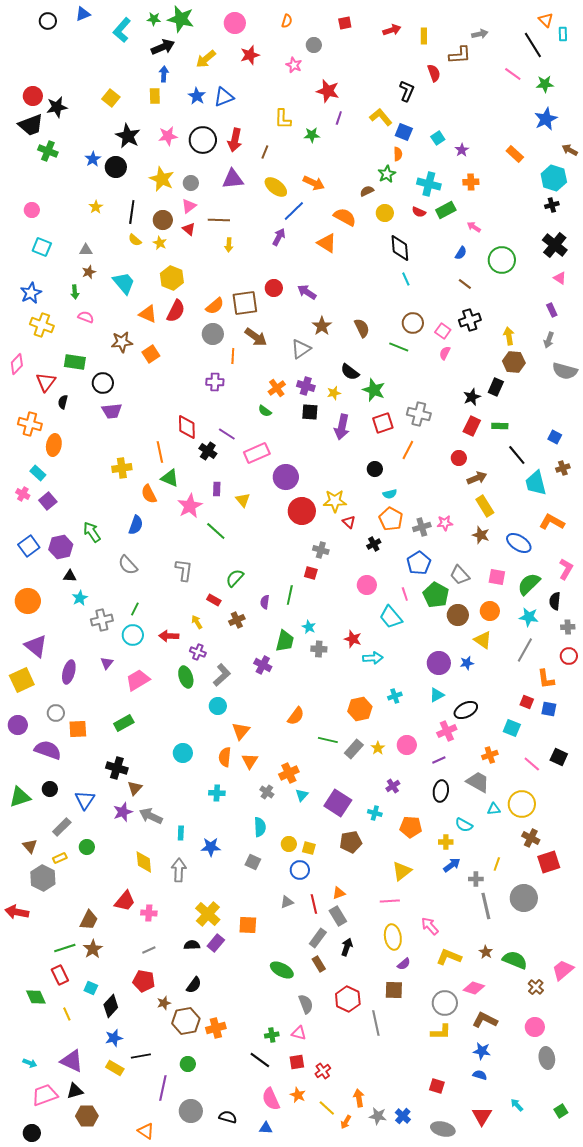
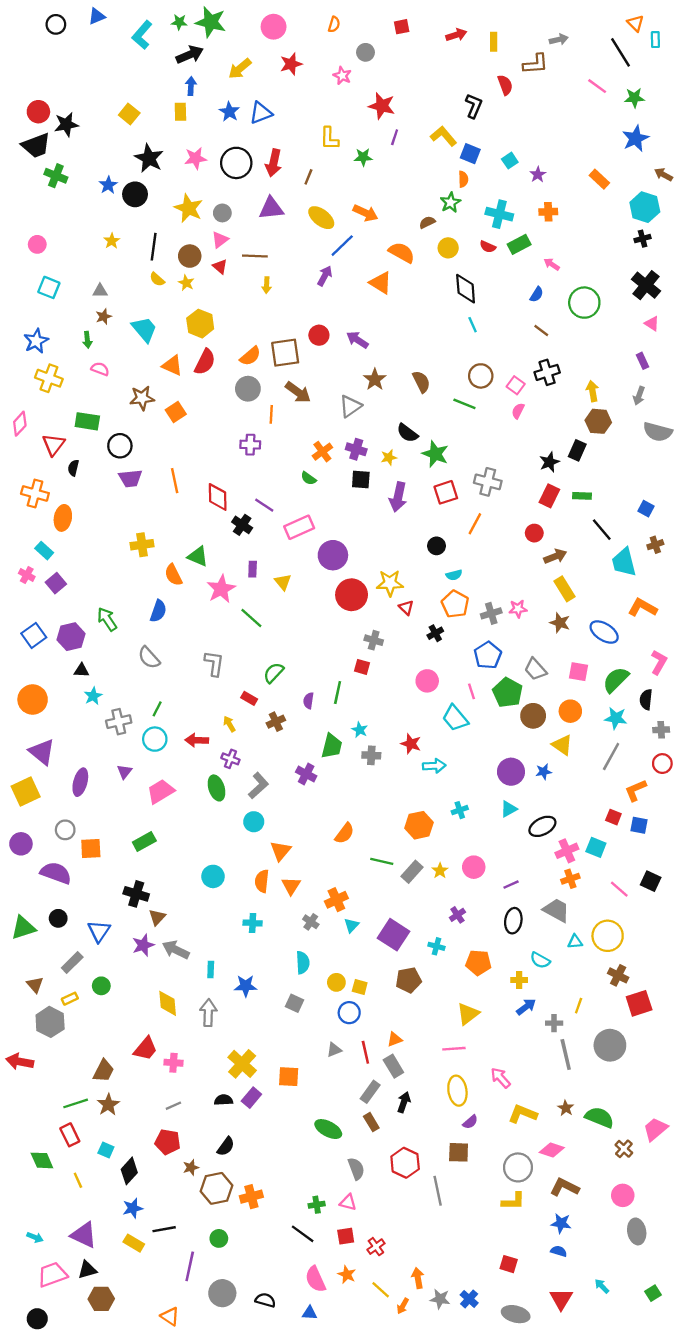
orange line: (160, 452) -> (175, 481), moved
orange L-shape: (546, 679) -> (636, 790), turned 75
pink cross: (447, 731) -> (567, 851), moved

